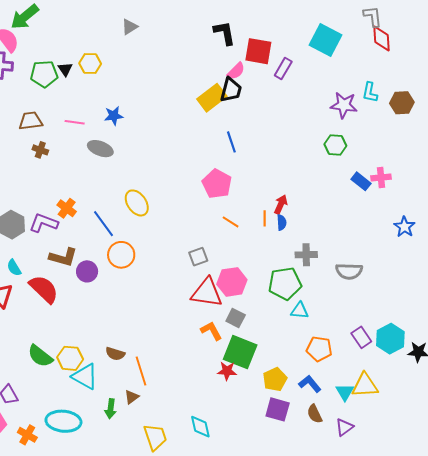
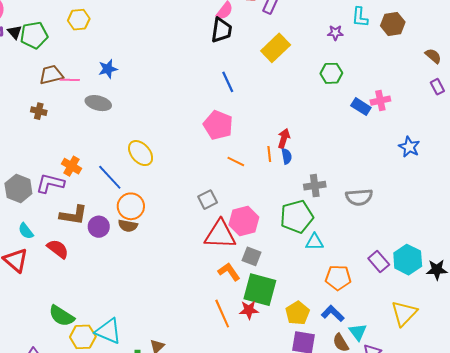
black triangle: (65, 69) -> (15, 32), moved
yellow rectangle: (212, 98) -> (276, 48), moved
purple star: (344, 105) -> (335, 33), size x0.6
brown trapezoid: (31, 121) -> (51, 75), moved
red semicircle: (44, 289) -> (58, 249), size x0.7
brown semicircle: (115, 354) -> (128, 226), moved
yellow hexagon: (70, 358) -> (83, 337), moved
orange line: (141, 371) -> (222, 314), moved
yellow triangle: (365, 385) -> (404, 313), moved, turned -36
cyan triangle: (345, 392) -> (358, 332), moved

